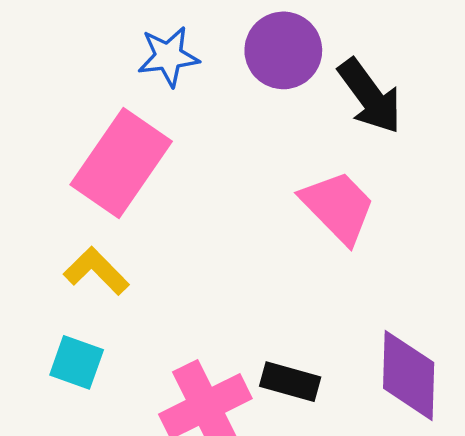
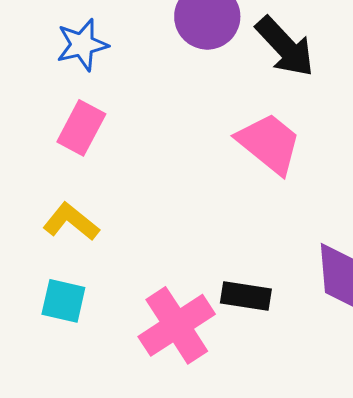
blue star: (168, 56) -> (82, 45), moved
pink rectangle: (121, 163) -> (81, 128), size x0.6

